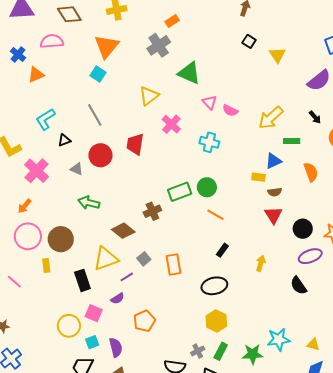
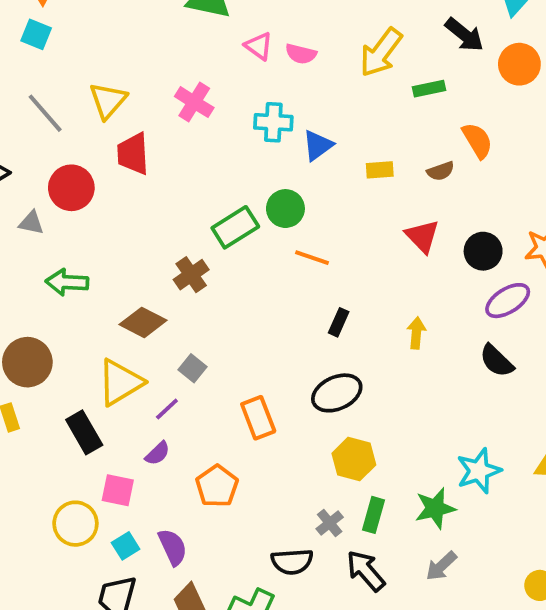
yellow triangle: (149, 96) -> (108, 101), moved
black arrow: (315, 117) -> (464, 35), size x1.5
blue triangle: (273, 161) -> (318, 145), moved
brown semicircle: (275, 192) -> (441, 171), moved
orange rectangle: (174, 265) -> (258, 418), moved

